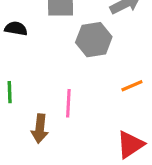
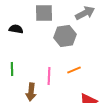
orange line: (132, 86) -> (74, 70), moved

